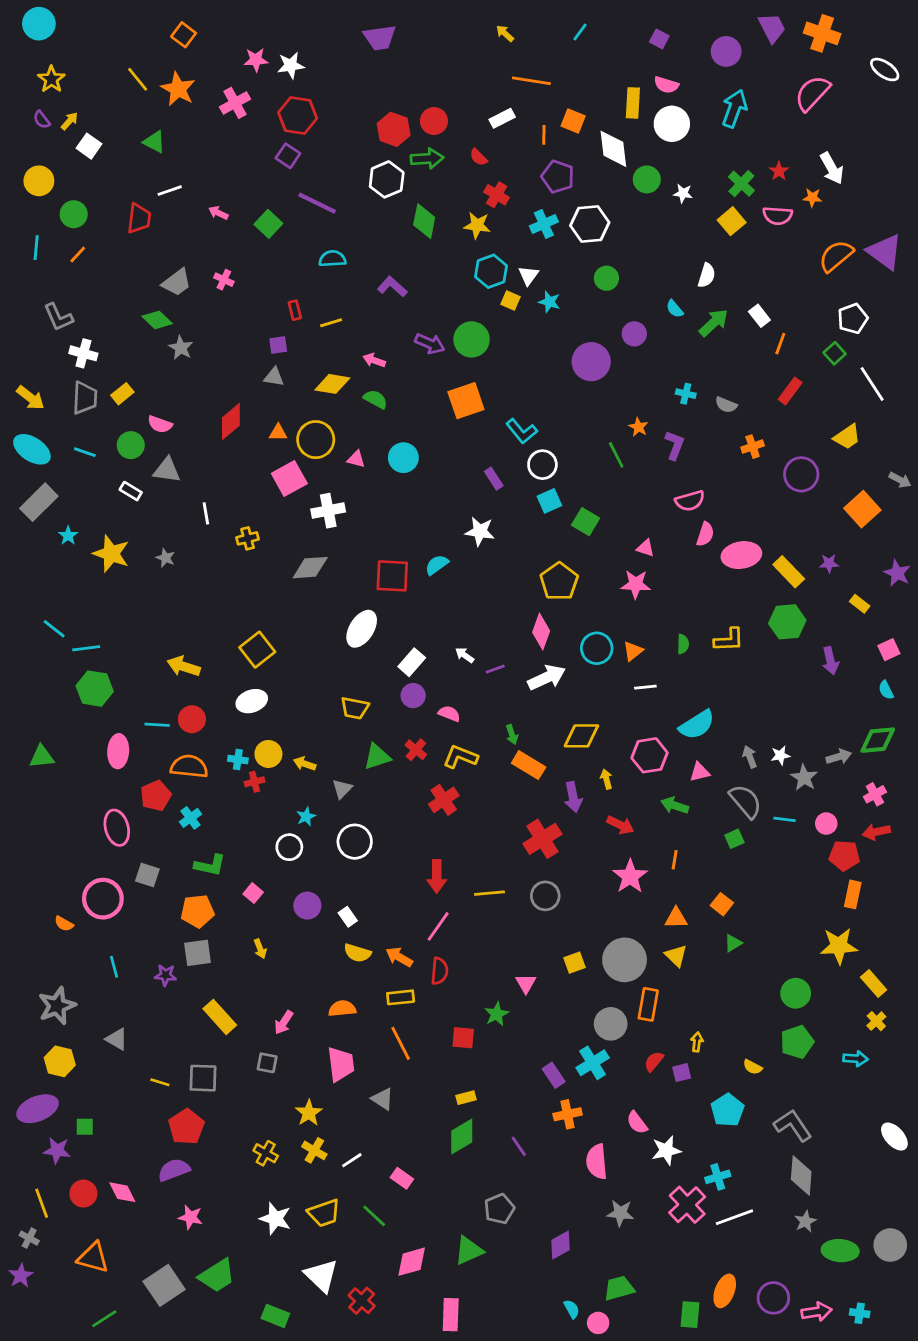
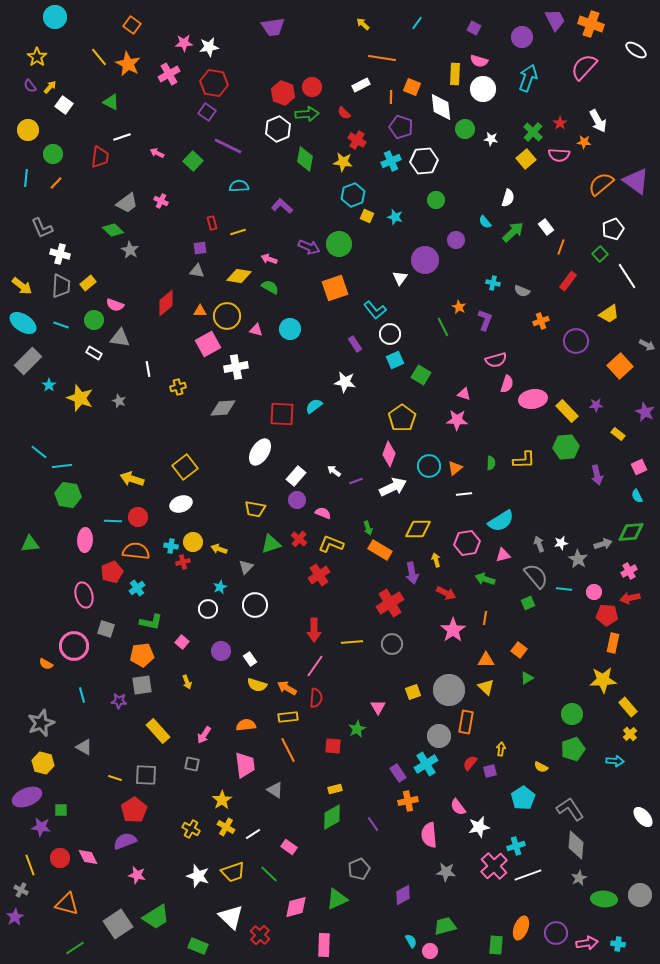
cyan circle: (39, 24) -> (55, 17), moved
white triangle: (529, 275) -> (400, 278), moved

